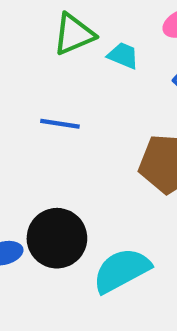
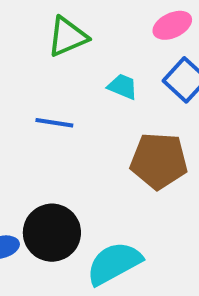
cyan trapezoid: (123, 56) -> (123, 87), moved

